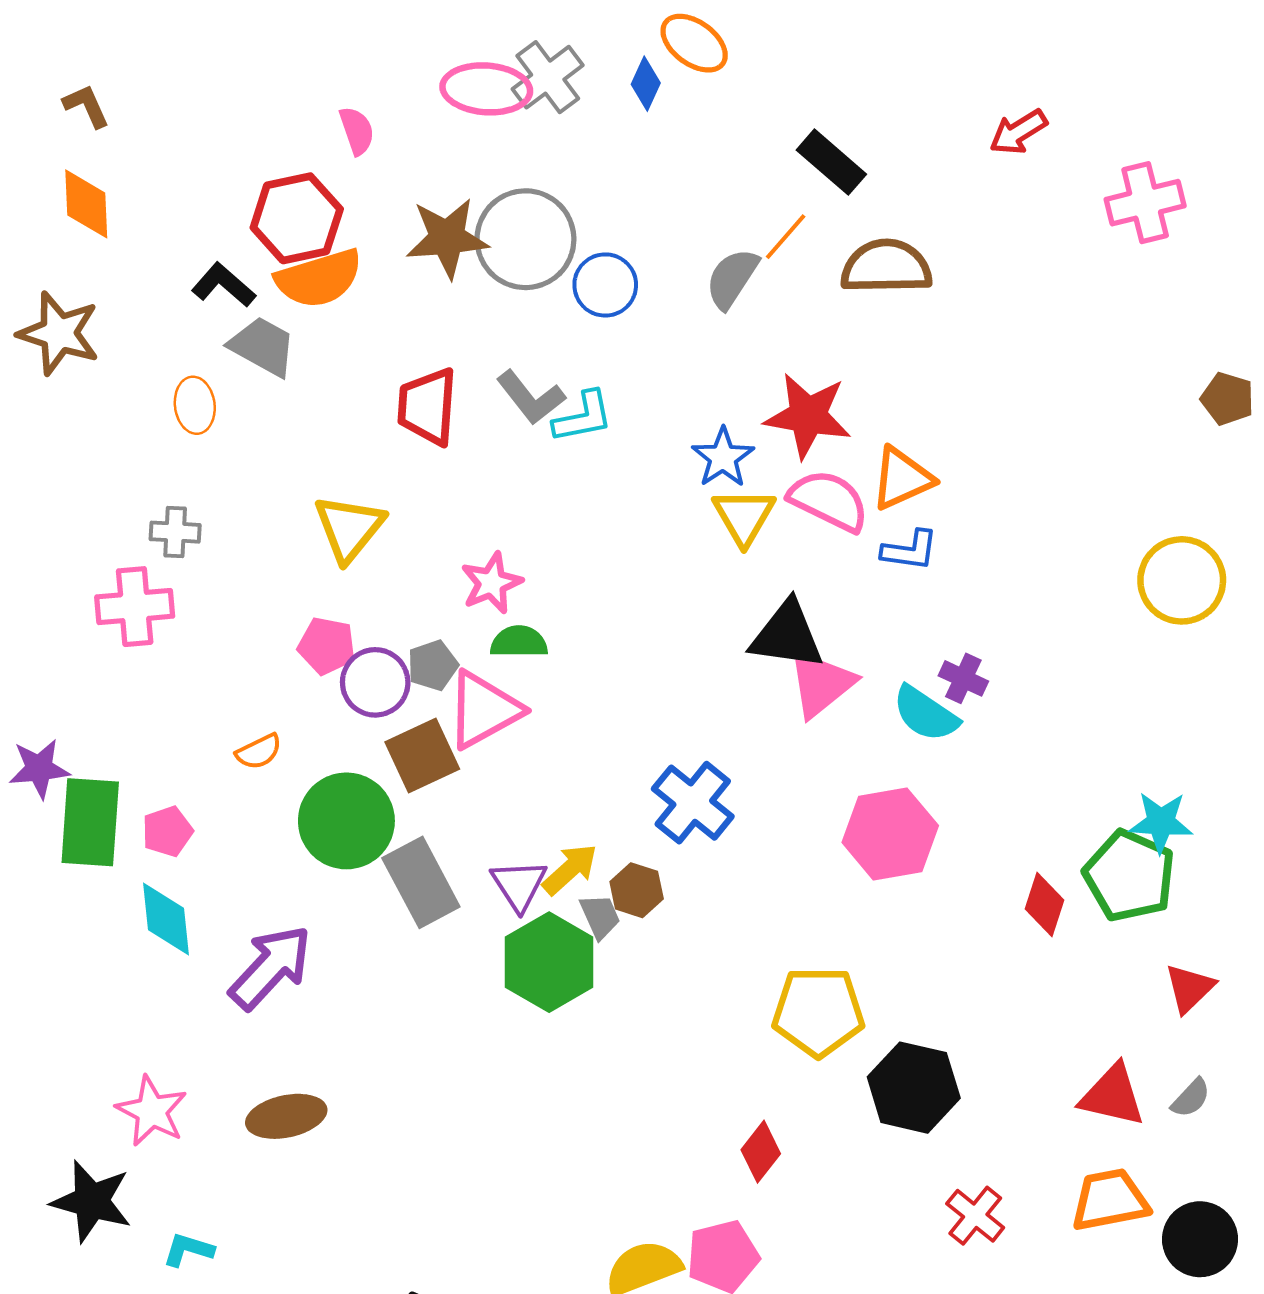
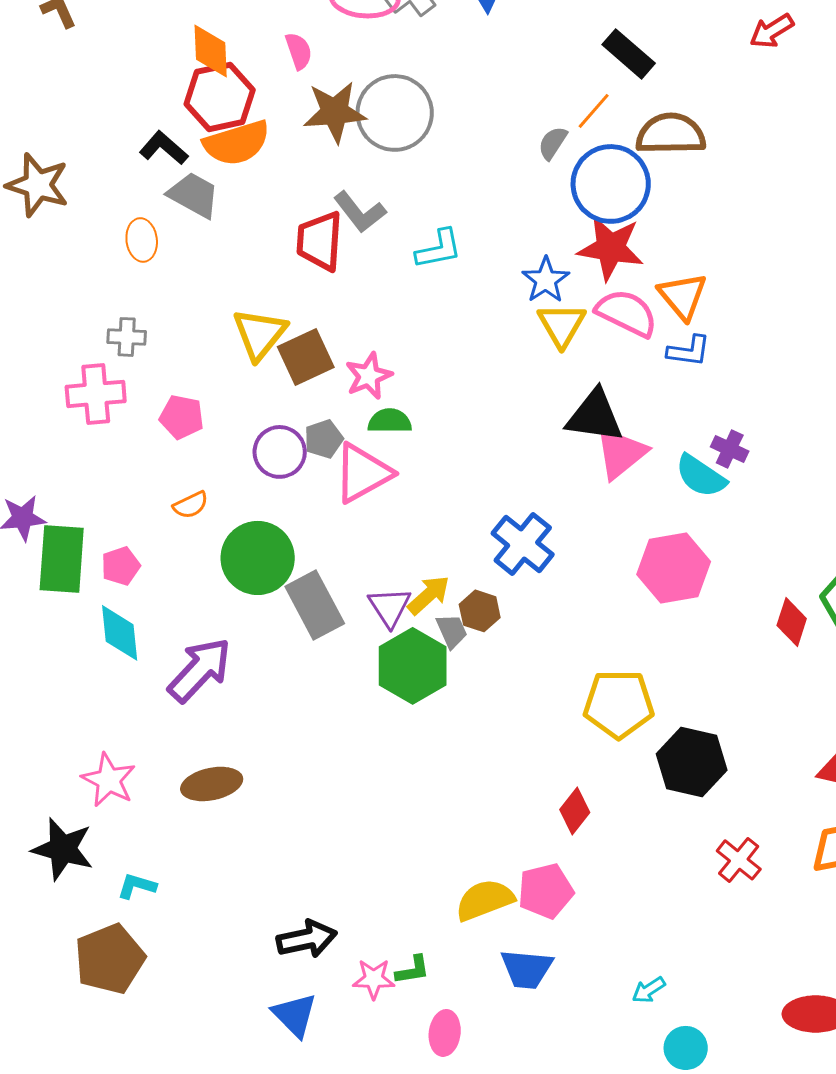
pink semicircle: (357, 131) -> (299, 51), moved
orange diamond: (86, 204) -> (211, 51), moved
gray semicircle: (732, 278) -> (553, 143), size x0.7
blue circle: (605, 285) -> (611, 184), moved, size x1.6
gray L-shape: (531, 397) -> (360, 212), moved
orange triangle: (902, 478) -> (683, 296), turned -46
pink pentagon: (327, 646) -> (182, 417), moved
brown square: (422, 756) -> (306, 357), moved

